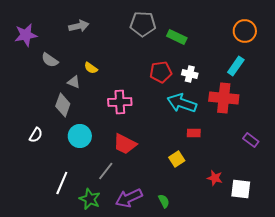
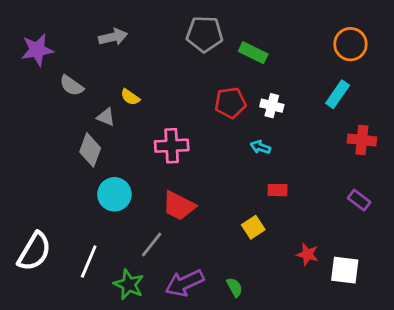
red cross: (224, 98) -> (362, 140), moved, size x0.7
cyan arrow: (182, 103) -> (260, 147), size x0.5
white semicircle: (36, 135) -> (34, 252), moved, size x1.8

